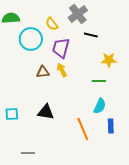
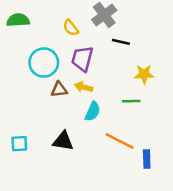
cyan circle: (31, 39) -> (44, 63), moved
yellow arrow: (62, 70) -> (84, 87), turned -48
cyan semicircle: (100, 106) -> (93, 111), moved
orange line: (83, 129) -> (120, 141), moved, turned -40

